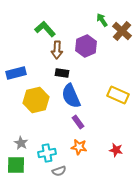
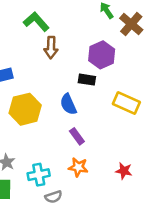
purple hexagon: (86, 46) -> (102, 55), moved
black rectangle: (62, 73) -> (87, 80), moved
blue semicircle: (71, 96) -> (68, 104), size x0.7

